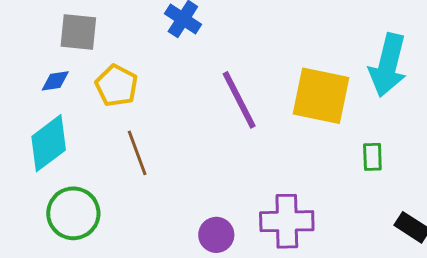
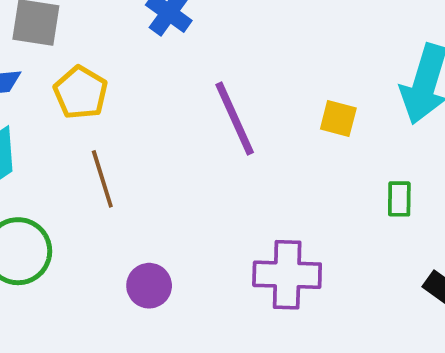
yellow square: (321, 96) -> (338, 118), size x0.5
purple circle: (216, 235) -> (149, 286), moved

